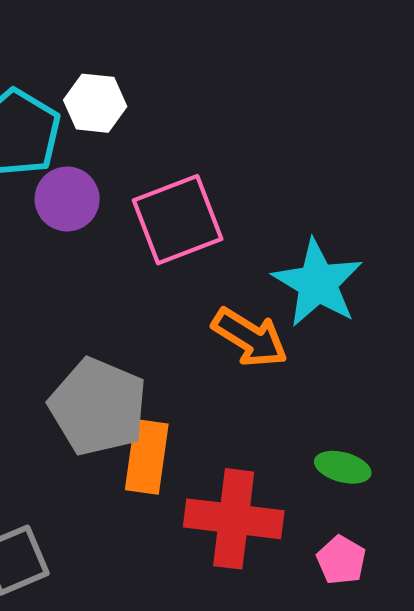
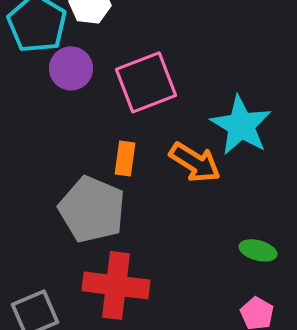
orange rectangle: (147, 457) -> (125, 158), moved, size x0.7
red cross: (234, 519) -> (116, 285), moved

